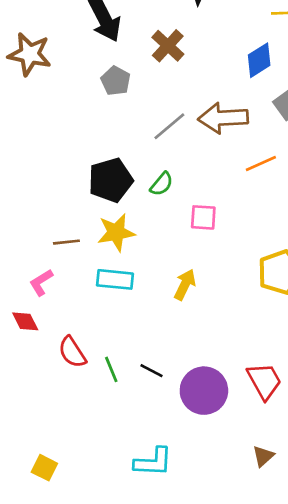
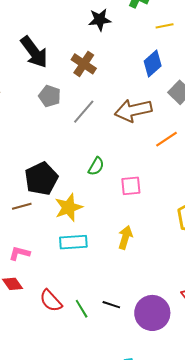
gray line: (169, 126) -> (84, 112), moved
black pentagon: (111, 180) -> (41, 179), moved
brown line: (66, 242) -> (22, 206), moved
pink L-shape: (41, 282) -> (19, 253), turned 55

